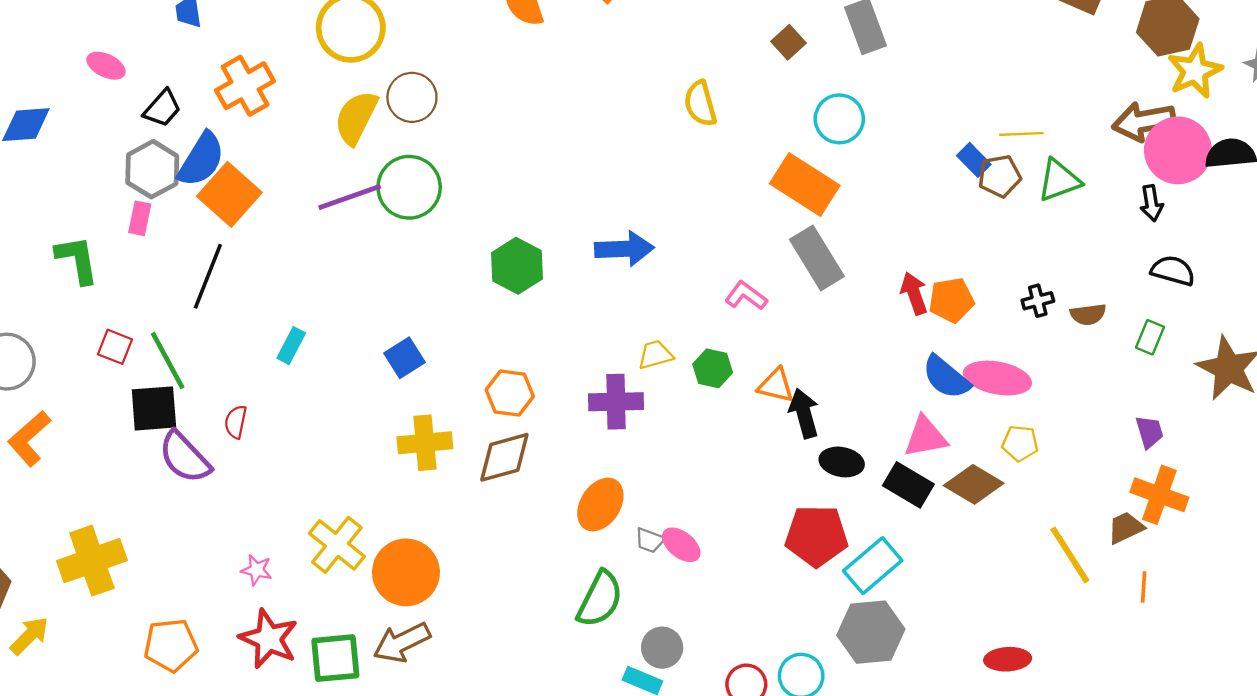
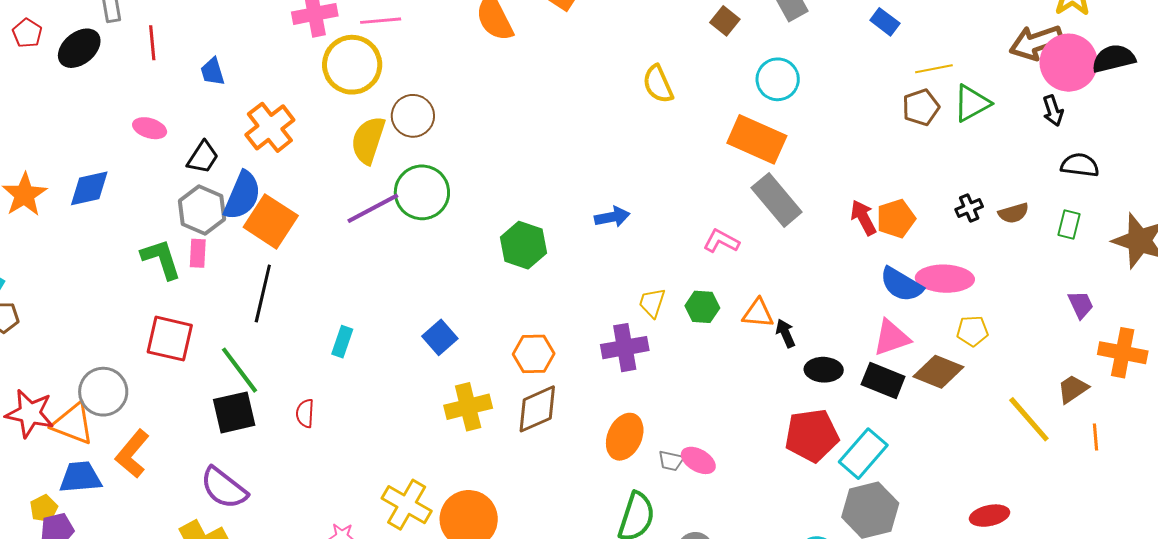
blue rectangle: (974, 160) -> (885, 22), moved
blue arrow: (624, 249) -> (612, 217), size x0.7
green L-shape: (77, 260) -> (161, 259), moved
red square: (115, 347) -> (170, 339), moved, size x1.6
yellow trapezoid: (655, 355) -> (652, 303), turned -48
black arrow: (804, 413) -> (785, 333), size x0.7
purple semicircle: (185, 457) -> (224, 488), moved
orange cross: (1159, 495) -> (1123, 353), moved

